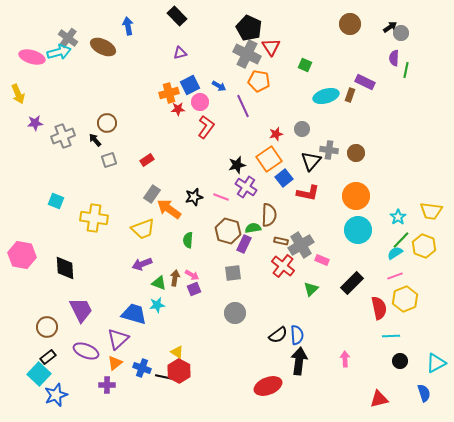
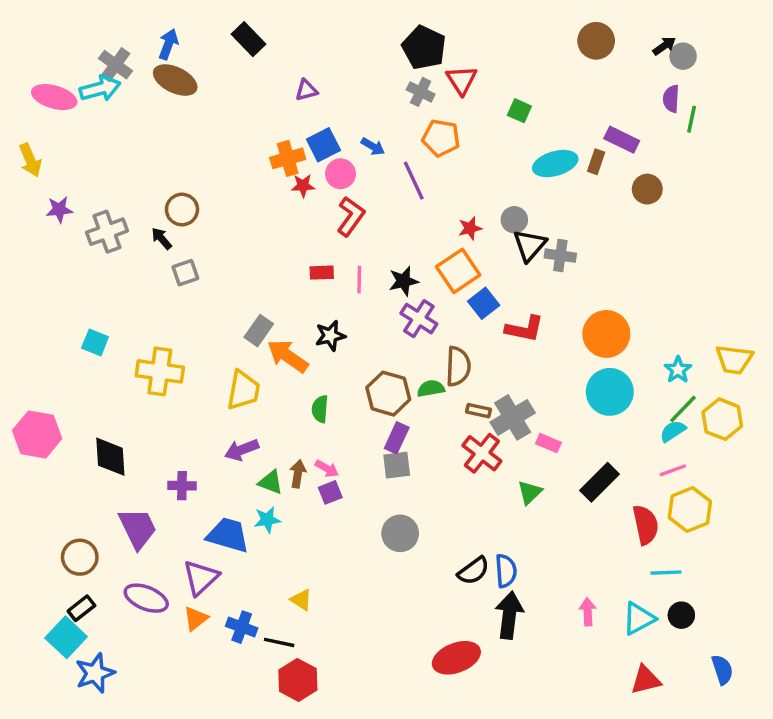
black rectangle: (177, 16) -> (248, 39), moved
blue arrow: (128, 26) -> (168, 44), moved, turned 30
gray cross: (247, 54) -> (421, 92), size x0.6
brown circle: (356, 153) -> (647, 189), moved
red rectangle: (147, 160) -> (322, 273), moved, turned 32
black triangle: (311, 161) -> (530, 245), moved
pink line: (221, 197) -> (359, 279), moved, turned 70
yellow trapezoid: (143, 229) -> (243, 390), turned -60
purple rectangle: (244, 244) -> (397, 438), moved
cyan triangle: (436, 363) -> (639, 619), moved
red hexagon: (179, 371) -> (298, 680), moved
purple cross: (107, 385) -> (182, 486), moved

